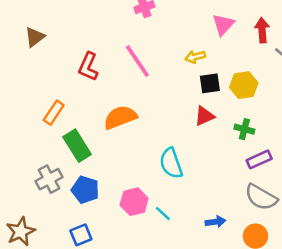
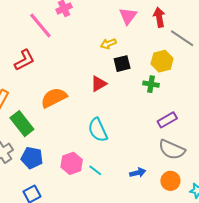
pink line: (137, 61) -> (40, 26), moved
red L-shape: (88, 67) -> (24, 60), turned -135
yellow hexagon: (244, 85) -> (162, 61), moved
red triangle: (204, 116) -> (99, 84), moved
green cross: (244, 129) -> (151, 84), moved

